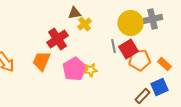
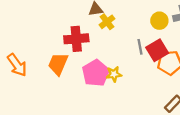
yellow circle: (130, 23) -> (159, 21), size x0.6
red cross: (58, 39) -> (76, 39), turned 30

